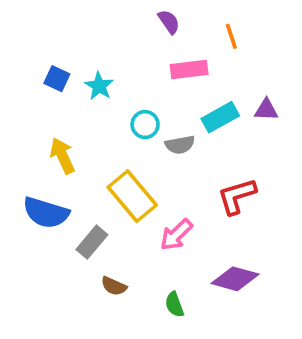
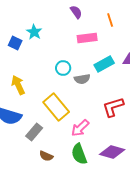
cyan star: (99, 86) -> (34, 32), moved
green semicircle: (174, 304) -> (79, 154), moved, size x1.5

